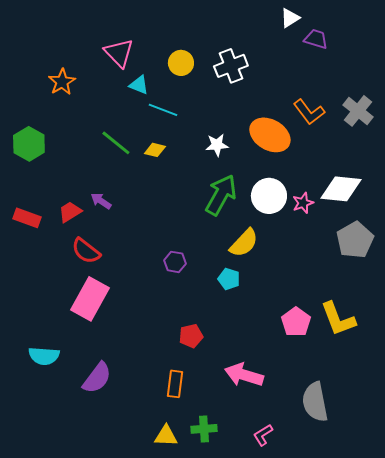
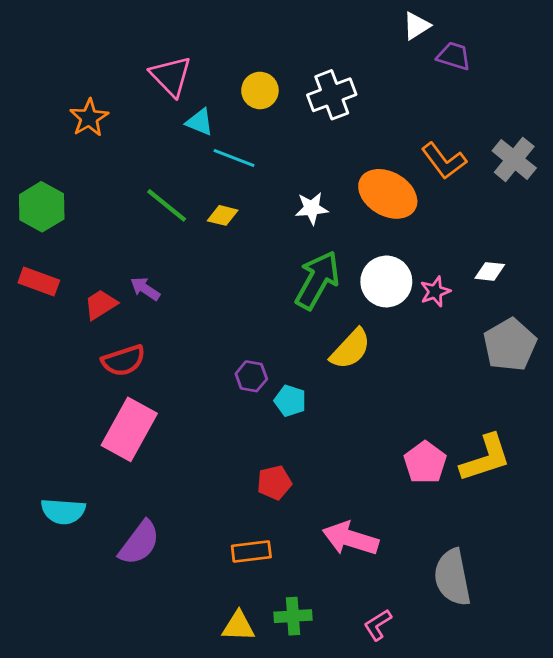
white diamond: (341, 189) -> (490, 271), size x0.5
red rectangle: (27, 218) -> (39, 281), moved
red semicircle: (86, 251) -> (124, 360), turned -56
cyan pentagon: (229, 279) -> (290, 401), moved
yellow L-shape: (338, 319) -> (485, 458), turned -87
orange rectangle: (175, 384) -> (251, 551), turned 76

